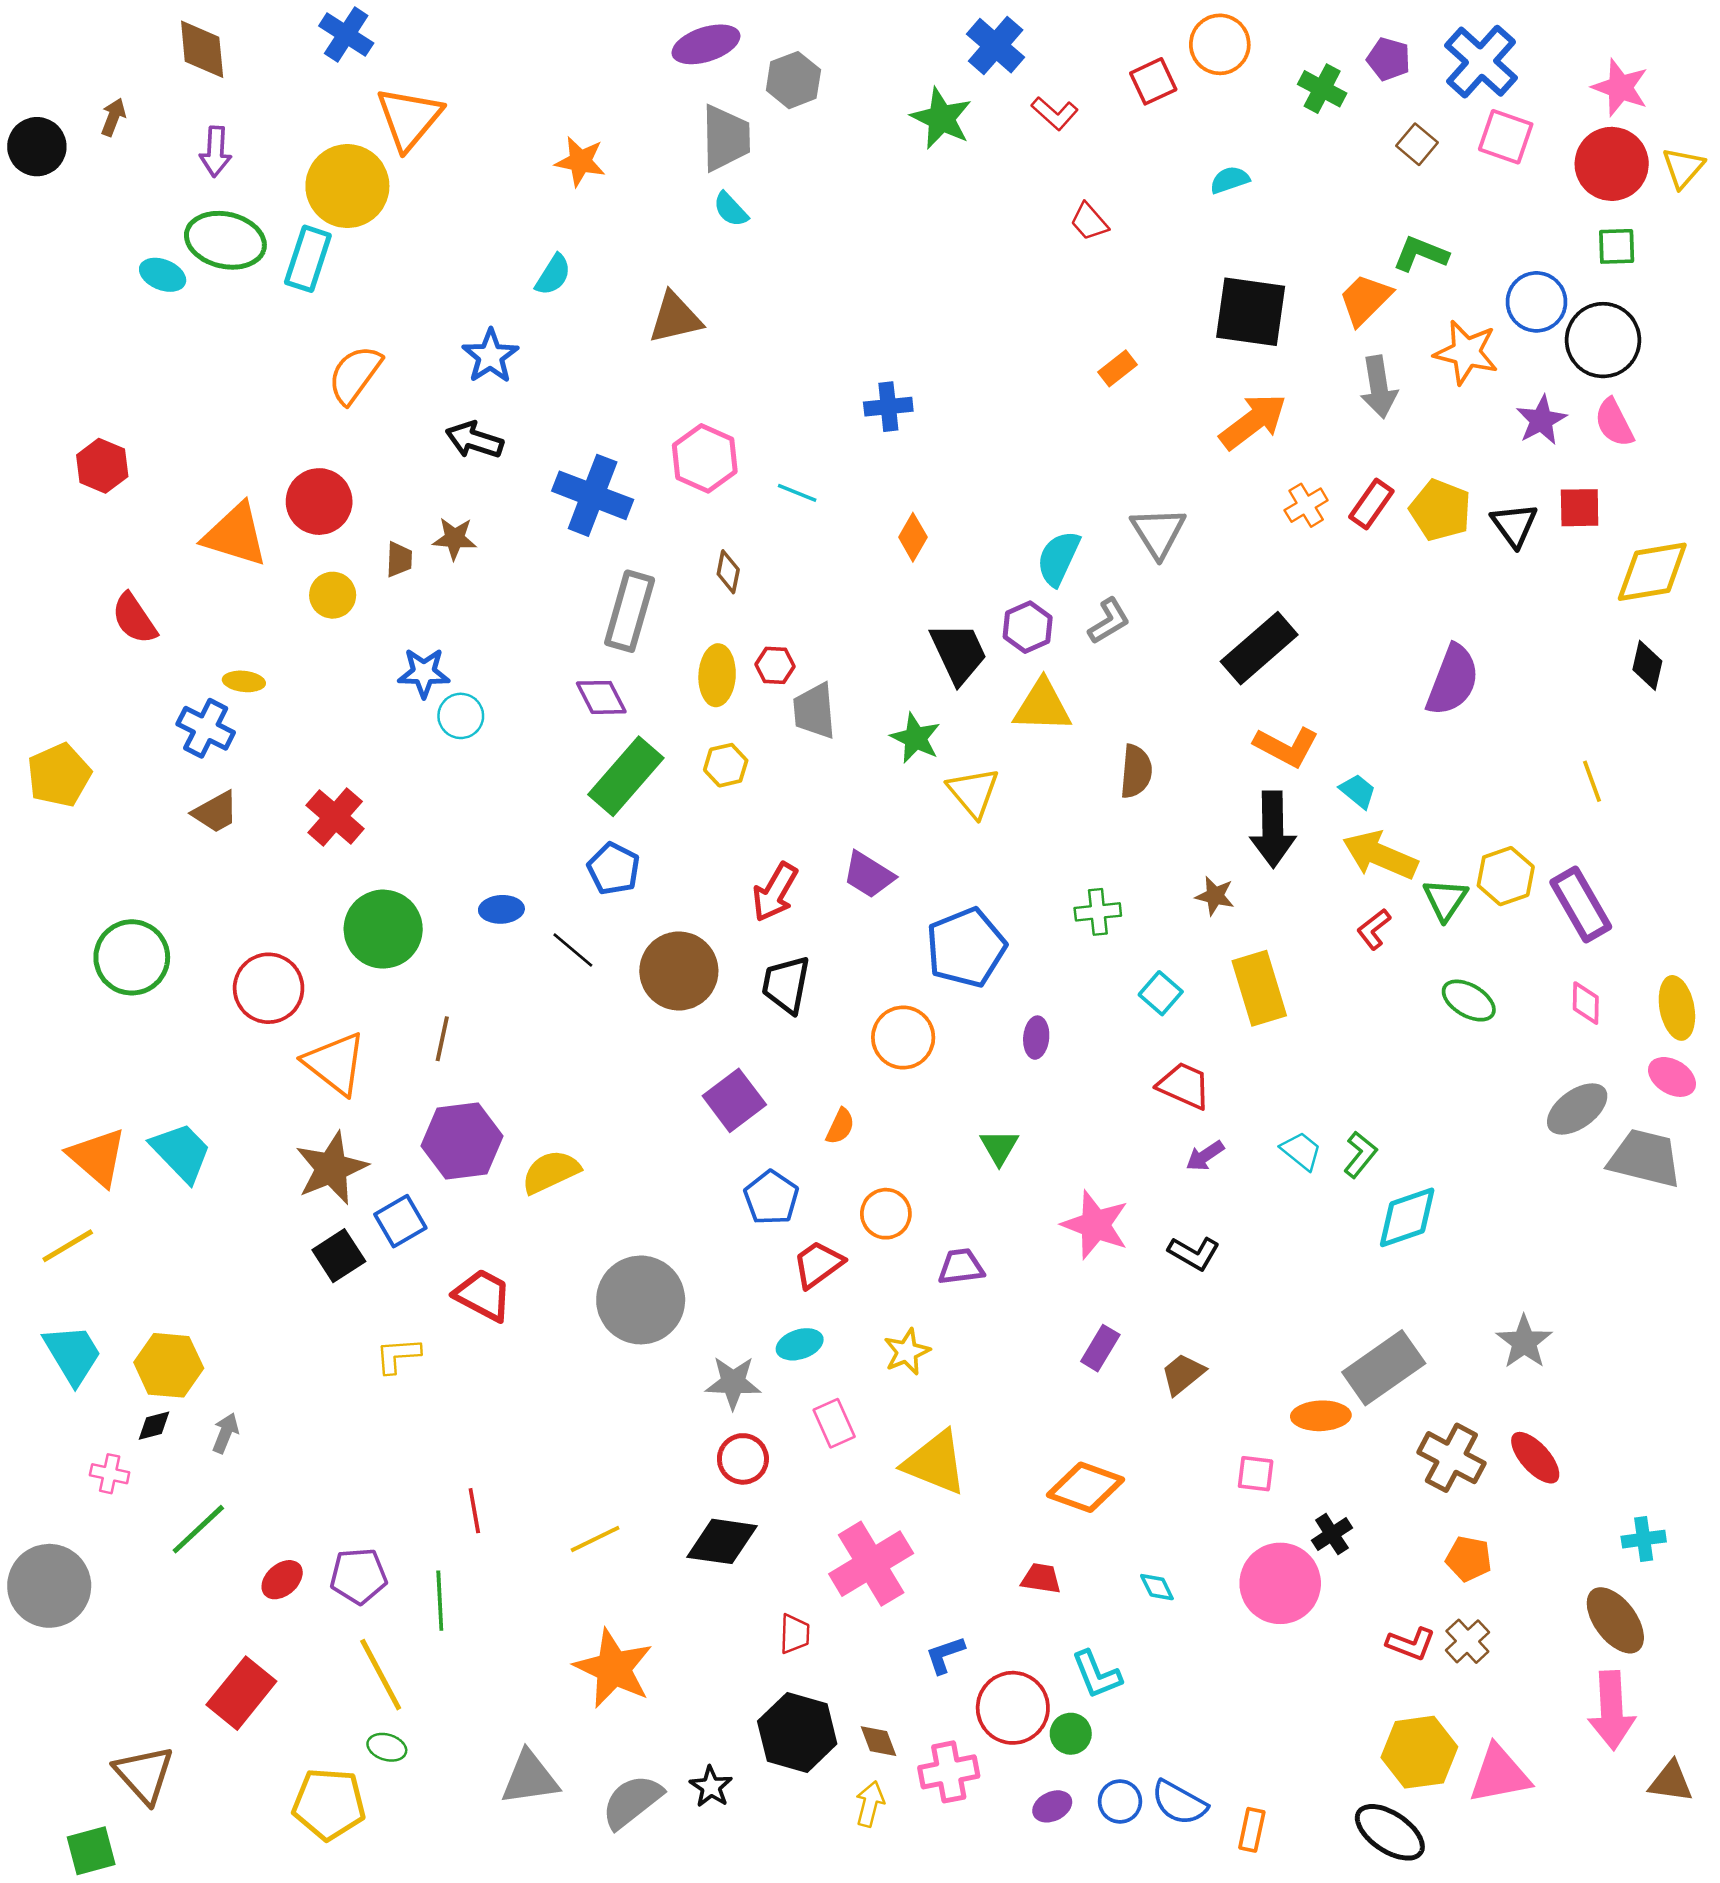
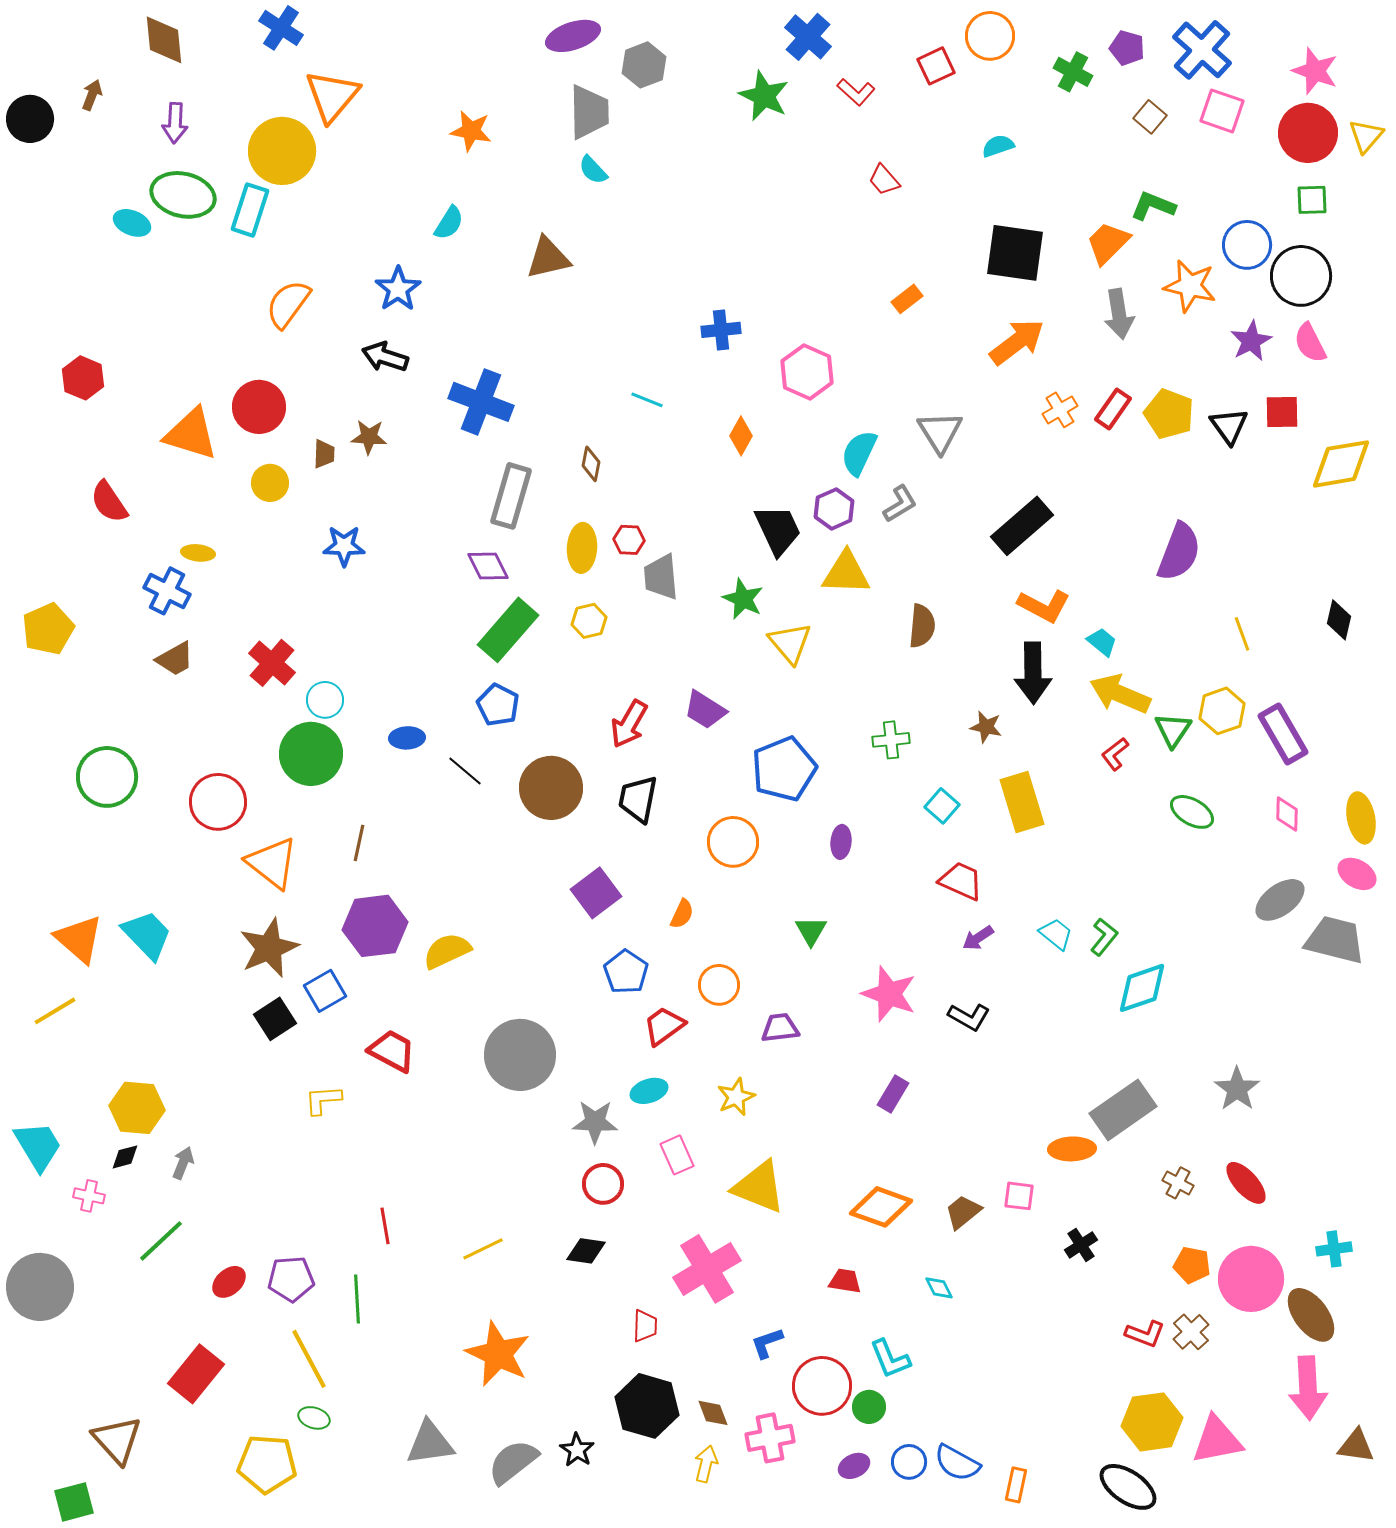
pink hexagon: (705, 458) -> (807, 372), moved
black diamond: (1647, 665) -> (1339, 620), moved
cyan circle: (461, 716) -> (325, 700), moved
yellow line: (1592, 781) -> (1242, 634), moved
cyan trapezoid: (73, 1354) -> (38, 1146), moved
brown trapezoid: (1183, 1374) -> (963, 1212), moved
brown cross: (1451, 1458) -> (1178, 1183), size x0.6
black diamond: (722, 1541) -> (586, 1251), size x0.7
pink circle: (1280, 1583) -> (1251, 1279), moved

